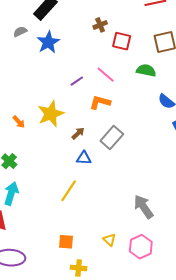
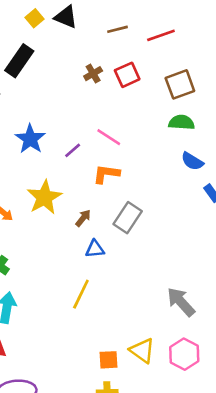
red square: (122, 41) -> (127, 75), moved, turned -30
blue star: (48, 42) -> (30, 139), moved
green semicircle: (146, 70) -> (181, 122), moved
yellow triangle: (109, 240) -> (142, 351), size x1.5
orange square: (66, 242) -> (109, 360), moved

